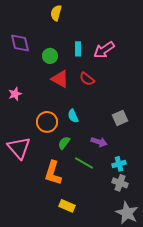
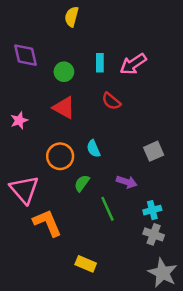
red triangle: (60, 79) -> (64, 108), moved
green line: (84, 163) -> (108, 209), turned 36
orange L-shape: (53, 173) -> (47, 223), moved, turned 140

